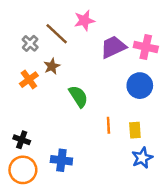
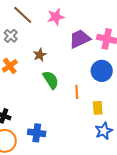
brown line: (57, 34) -> (23, 15), moved
brown star: (52, 66) -> (40, 55), moved
orange line: (108, 125) -> (77, 92), moved

